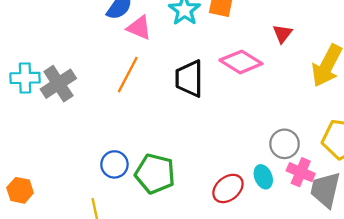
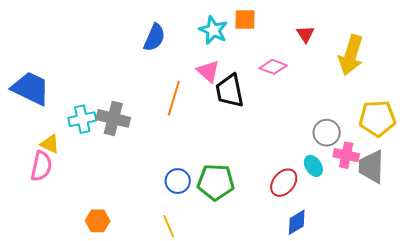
pink triangle: (139, 28) -> (208, 71), moved, turned 30
pink diamond: (241, 62) -> (273, 67), size x0.7
gray cross: (58, 84) -> (113, 118), turned -32

